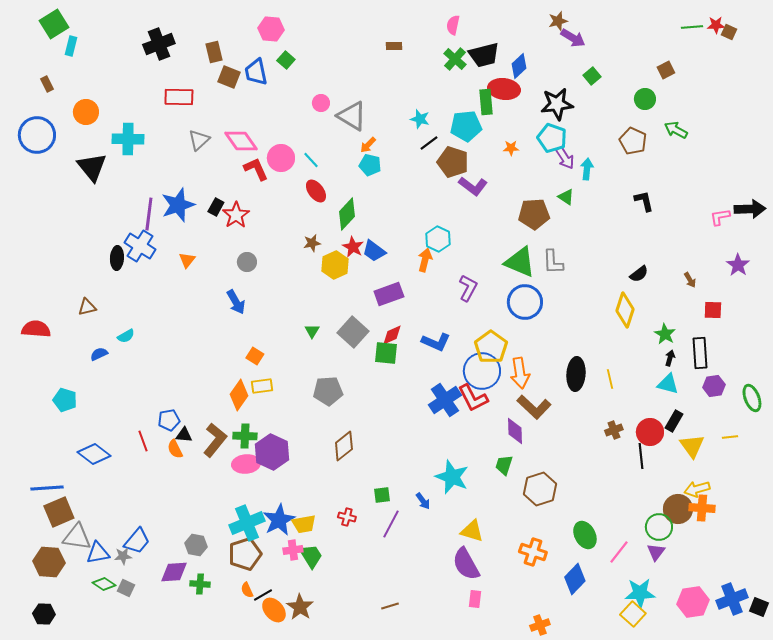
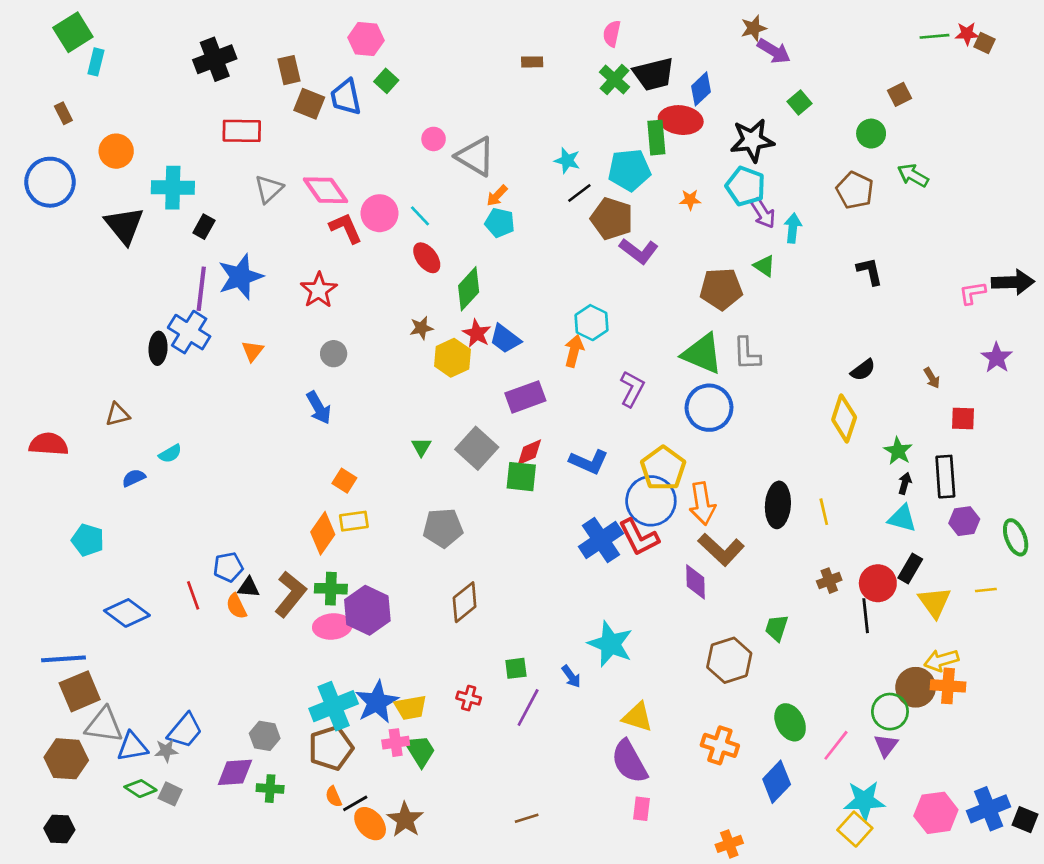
black rectangle: (216, 207) -> (204, 227), moved
green trapezoid: (504, 465) -> (777, 628), moved

